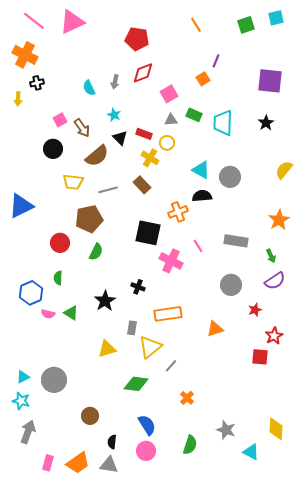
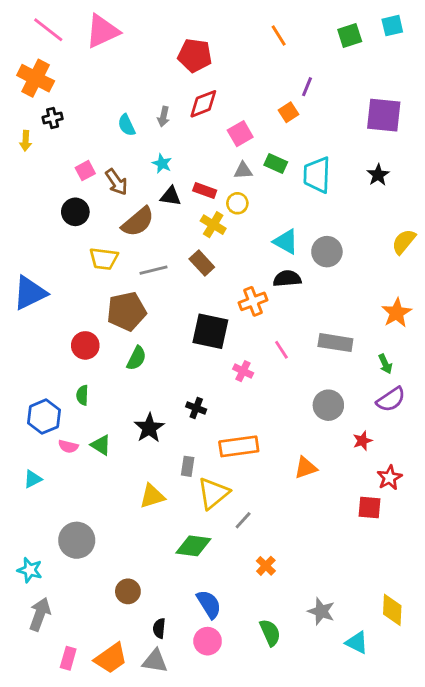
black triangle: (120, 138) -> (171, 196), turned -35
pink cross: (171, 261) -> (243, 371), size x0.6
cyan triangle: (23, 377) -> (33, 479), moved
green semicircle: (190, 445) -> (270, 633), turned -42

